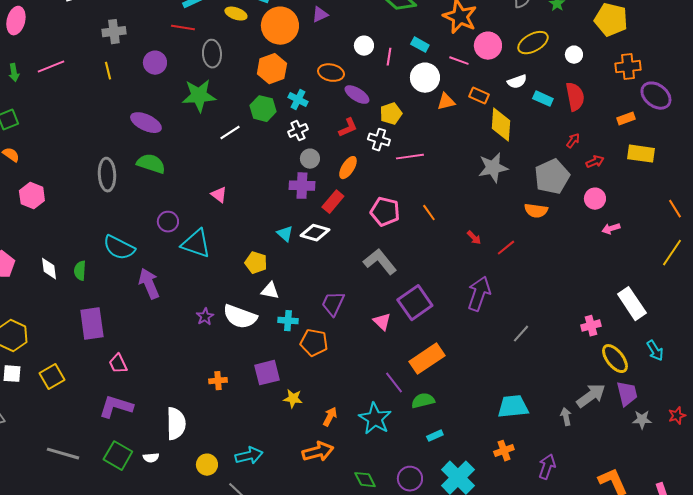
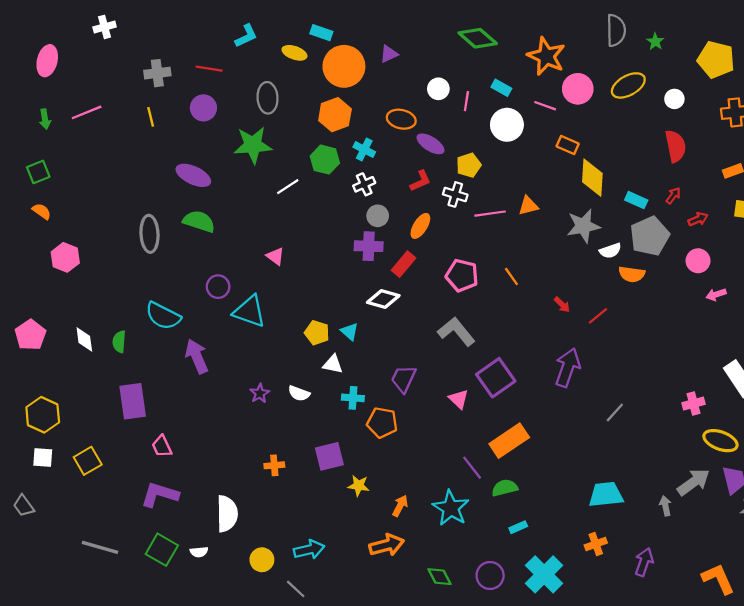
red line: (183, 28) -> (209, 69), moved
white semicircle: (517, 82) -> (610, 251), moved
cyan rectangle: (543, 99) -> (636, 200), moved
orange triangle: (446, 102) -> (528, 206), moved
cyan triangle: (285, 234) -> (350, 332), moved
white semicircle: (240, 317) -> (299, 393), size x0.6
yellow ellipse: (615, 359) -> (720, 441), turned -32

